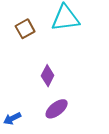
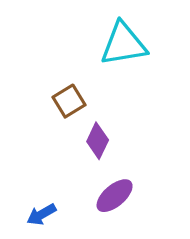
brown square: (25, 29) -> (69, 101), moved

